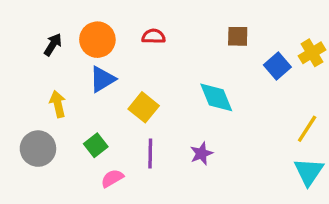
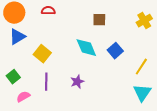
brown square: (238, 36) -> (99, 20), moved
blue square: (277, 66) -> (115, 51), moved

